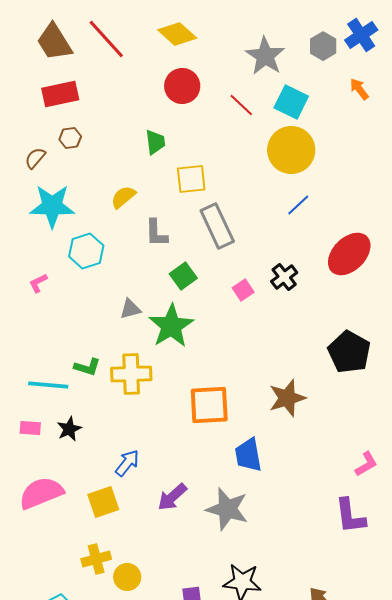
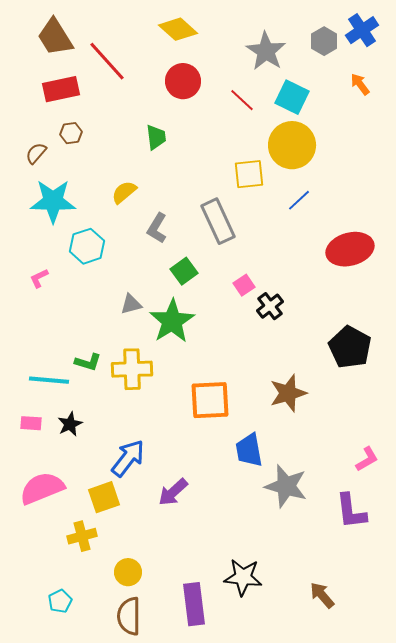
red line: (106, 39) -> (107, 61), moved
yellow square: (191, 179) -> (249, 174), moved
gray L-shape: (156, 233) -> (157, 228), turned 32
red ellipse: (349, 254) -> (350, 249), turned 30
black cross: (284, 277) -> (270, 306), moved
blue arrow: (127, 463) -> (128, 458), size x1.4
gray star: (227, 509) -> (286, 486), moved
yellow cross: (96, 559) -> (82, 536), moved

